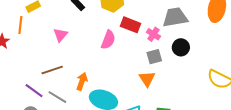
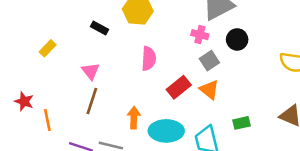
orange line: (20, 25) -> (47, 120), moved
red rectangle: (131, 25) -> (179, 87), moved, turned -42
brown line: (52, 70) -> (92, 101), moved, turned -35

